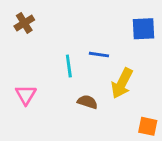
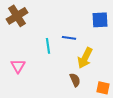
brown cross: (24, 23) -> (17, 16), size x1.5
brown semicircle: (87, 102) -> (75, 80), moved, turned 48

